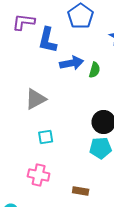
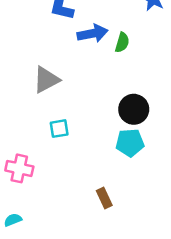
pink cross: (39, 175) -> (19, 168), moved
brown rectangle: (81, 191) -> (104, 198), turned 56

